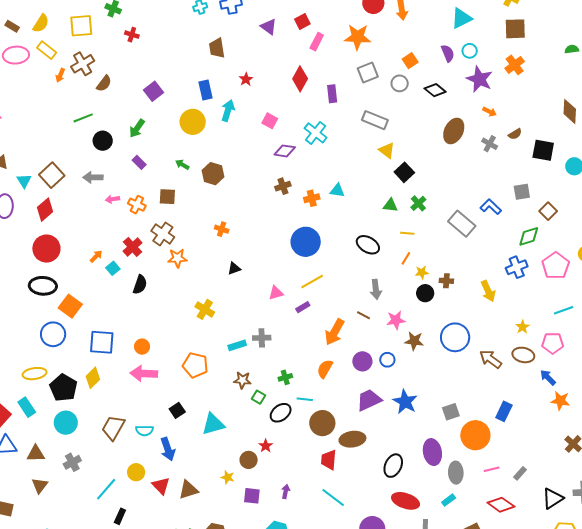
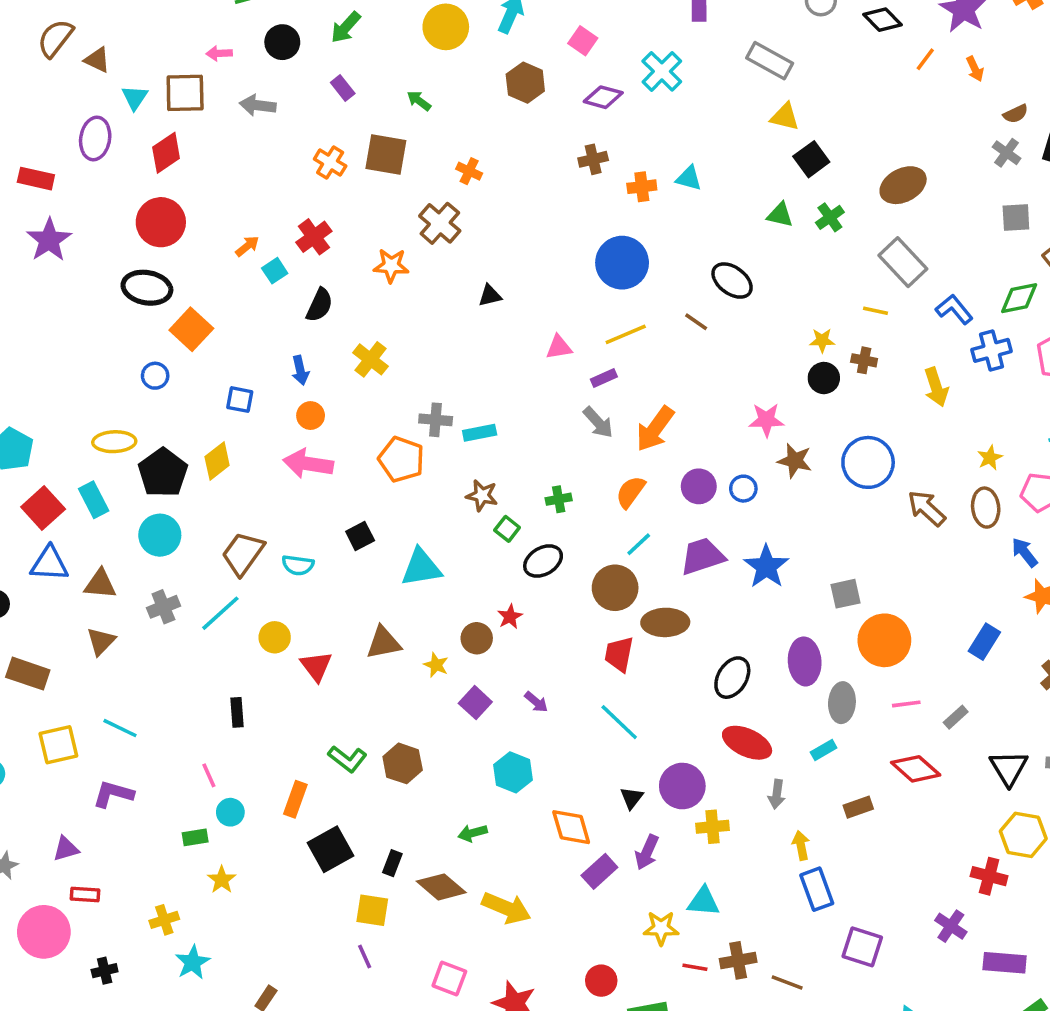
orange arrow: (490, 112) -> (975, 69), turned 32
brown ellipse: (454, 131) -> (903, 185), moved, turned 30
gray cross: (490, 144) -> (1007, 153), moved
yellow triangle: (387, 150) -> (785, 117), turned -30
brown hexagon: (213, 174) -> (525, 83), moved
brown square: (52, 175) -> (185, 93), turned 35
brown square: (167, 197) -> (386, 155), size x1.4
pink arrow: (112, 199) -> (219, 53), moved
blue L-shape: (491, 207) -> (954, 309), moved
orange cross: (222, 229) -> (469, 171), moved
yellow line: (407, 233) -> (875, 311), moved
brown cross: (163, 234) -> (440, 223), moved
orange line: (406, 258) -> (925, 59), moved
gray arrow: (376, 289) -> (598, 422), moved, turned -42
yellow cross: (205, 309) -> (371, 359), moved
brown line: (363, 315) -> (696, 322), moved
blue circle: (53, 334) -> (155, 376), size x0.6
gray cross: (262, 338) -> (436, 420), moved
blue square: (102, 342) -> (240, 400), size x0.6
brown ellipse: (523, 355) -> (986, 508), turned 65
cyan line: (305, 399) -> (639, 544), moved, turned -56
blue rectangle: (504, 411) -> (984, 642), moved
blue arrow: (168, 449) -> (300, 370), moved, size x0.7
cyan line: (106, 489) -> (220, 613), moved
brown triangle: (188, 490) -> (383, 643), moved
purple arrow: (286, 492) -> (536, 702), turned 112
purple square: (252, 496) -> (475, 703), turned 30
black triangle: (553, 498) -> (1009, 768), turned -35
black rectangle: (120, 516) -> (237, 712), turned -35

